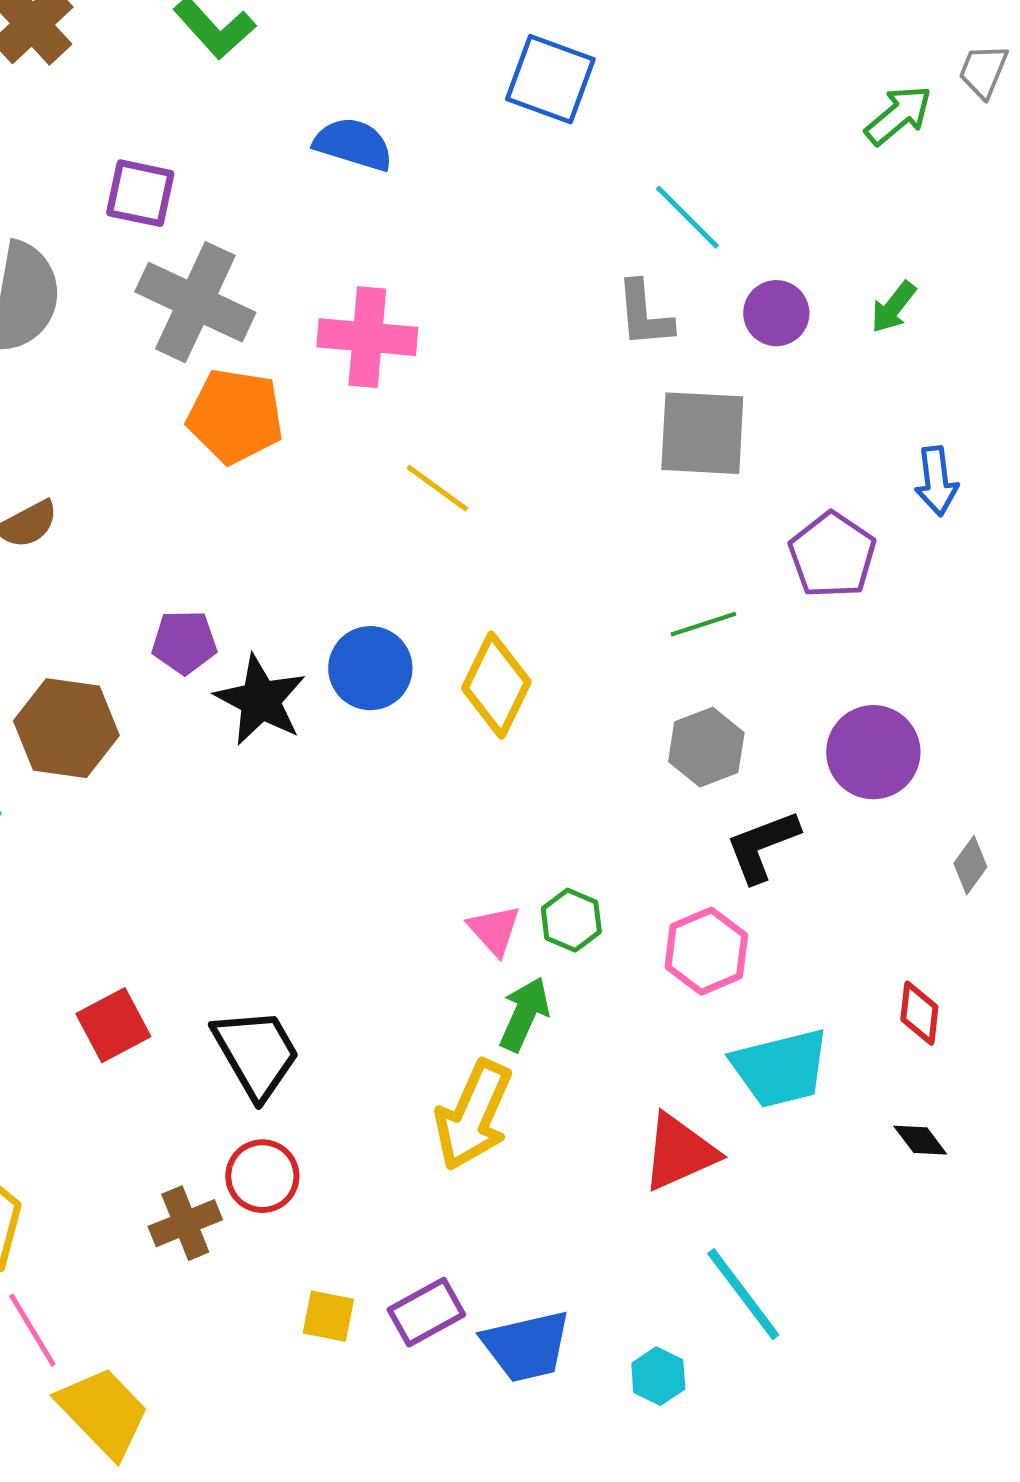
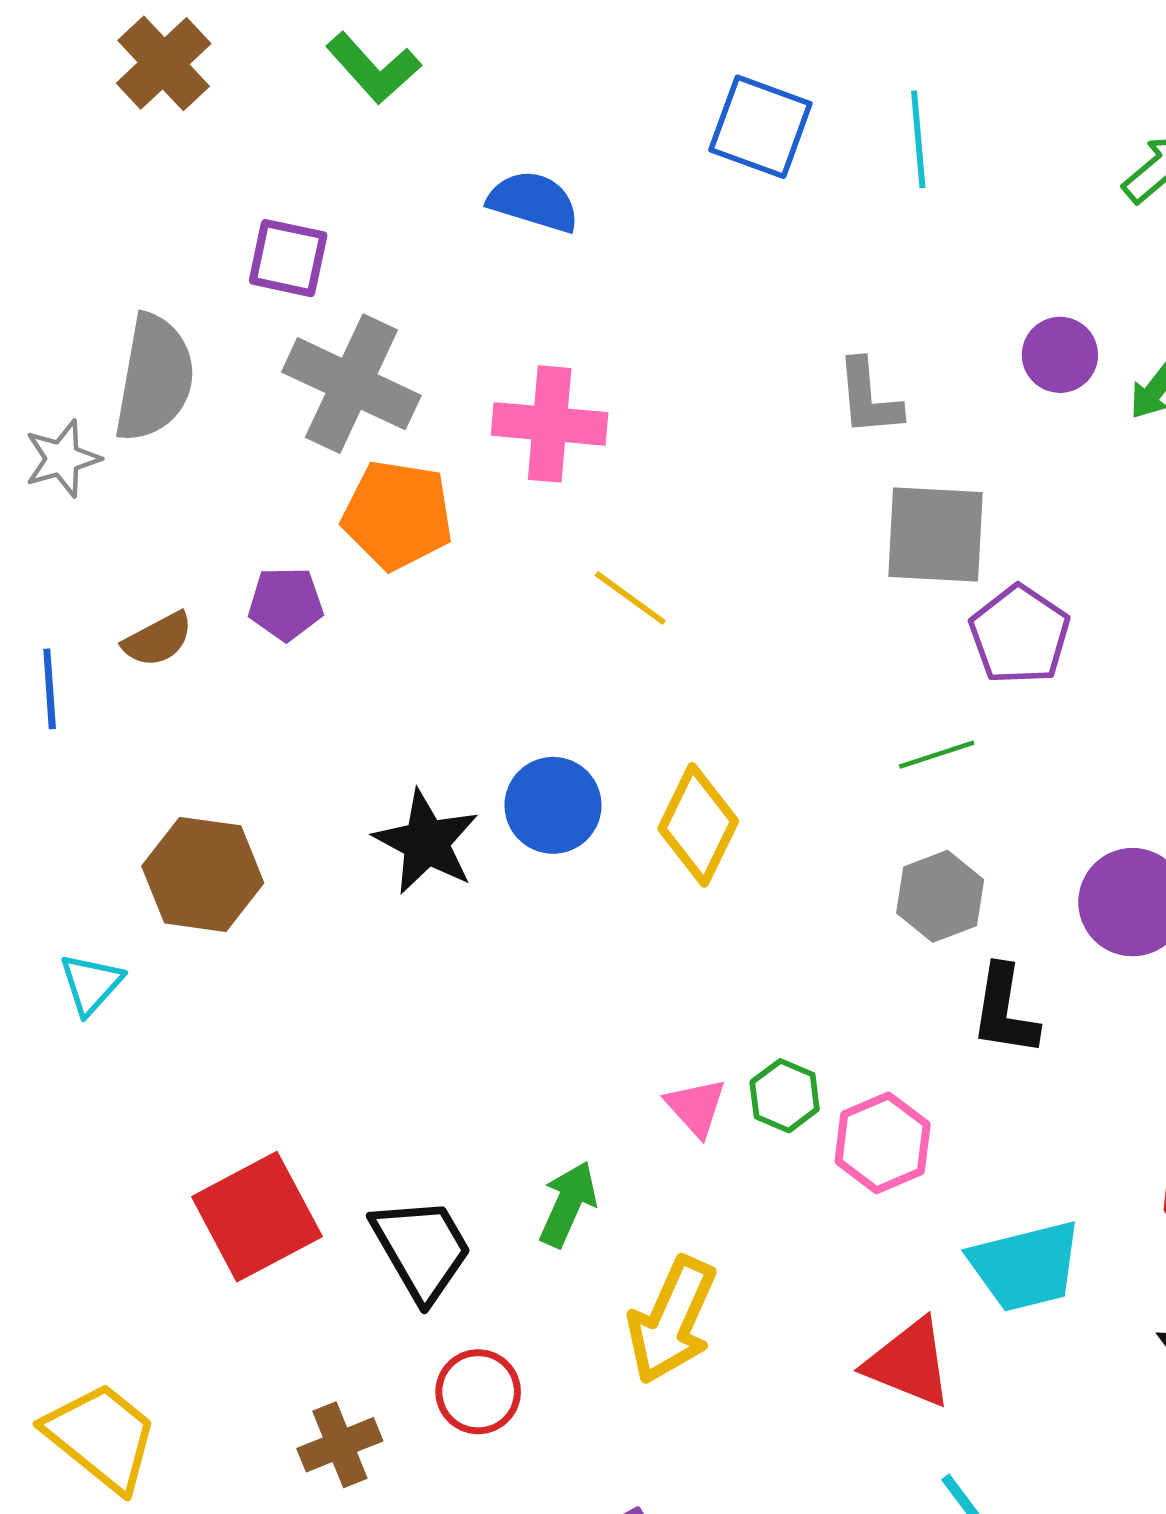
cyan line: (687, 217) -> (918, 139), moved, turned 40
purple circle: (776, 313) -> (1060, 355), moved
purple pentagon: (832, 555) -> (1020, 635), moved
purple pentagon: (184, 642) -> (286, 604), moved
black L-shape: (762, 846) -> (1005, 1010), turned -60
pink hexagon: (706, 951) -> (883, 1143), moved
green arrow: (524, 1014) -> (568, 1204), moved
red square: (113, 1025) -> (257, 1217), size x1.5
red triangle: (679, 1152) -> (909, 1363), turned 46
red circle: (262, 1176) -> (478, 1392), moved

